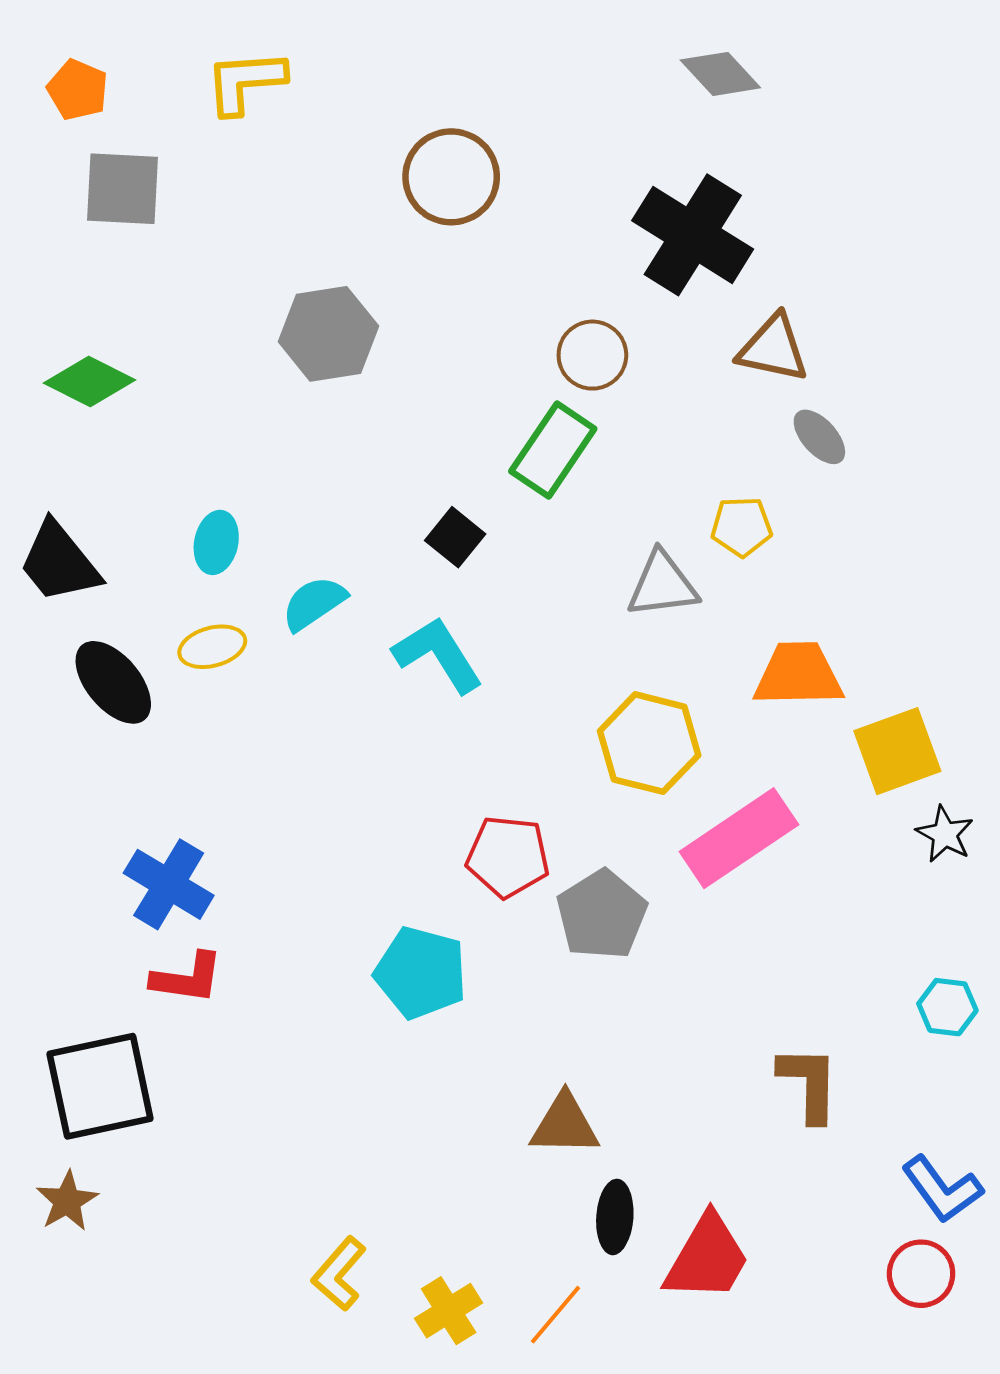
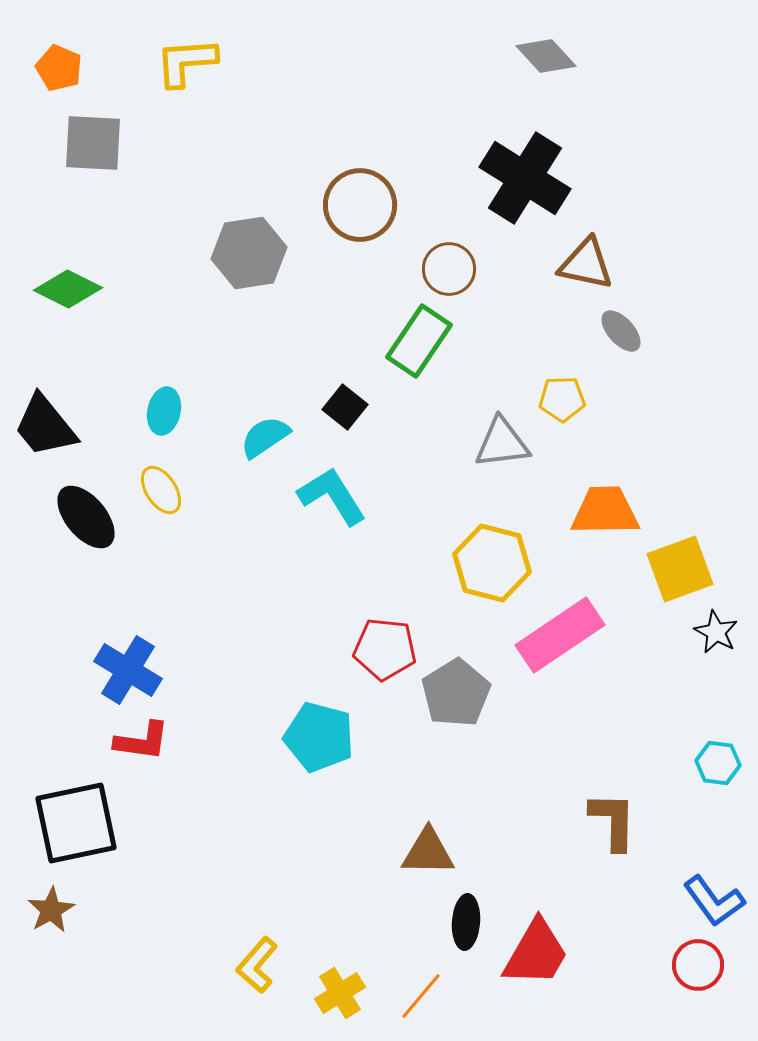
brown circle: (451, 177) -> (360, 205), moved
cyan semicircle: (314, 603) -> (265, 437), moved
yellow ellipse: (212, 647) -> (161, 490), turned 72

